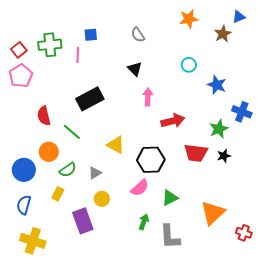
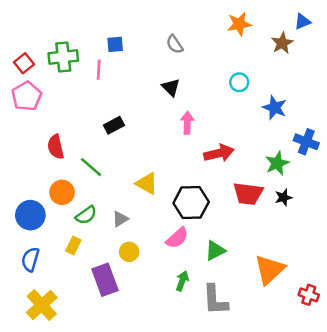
black rectangle: (90, 99) -> (114, 125), size x0.6
yellow cross: (33, 241) -> (42, 305), turned 30

